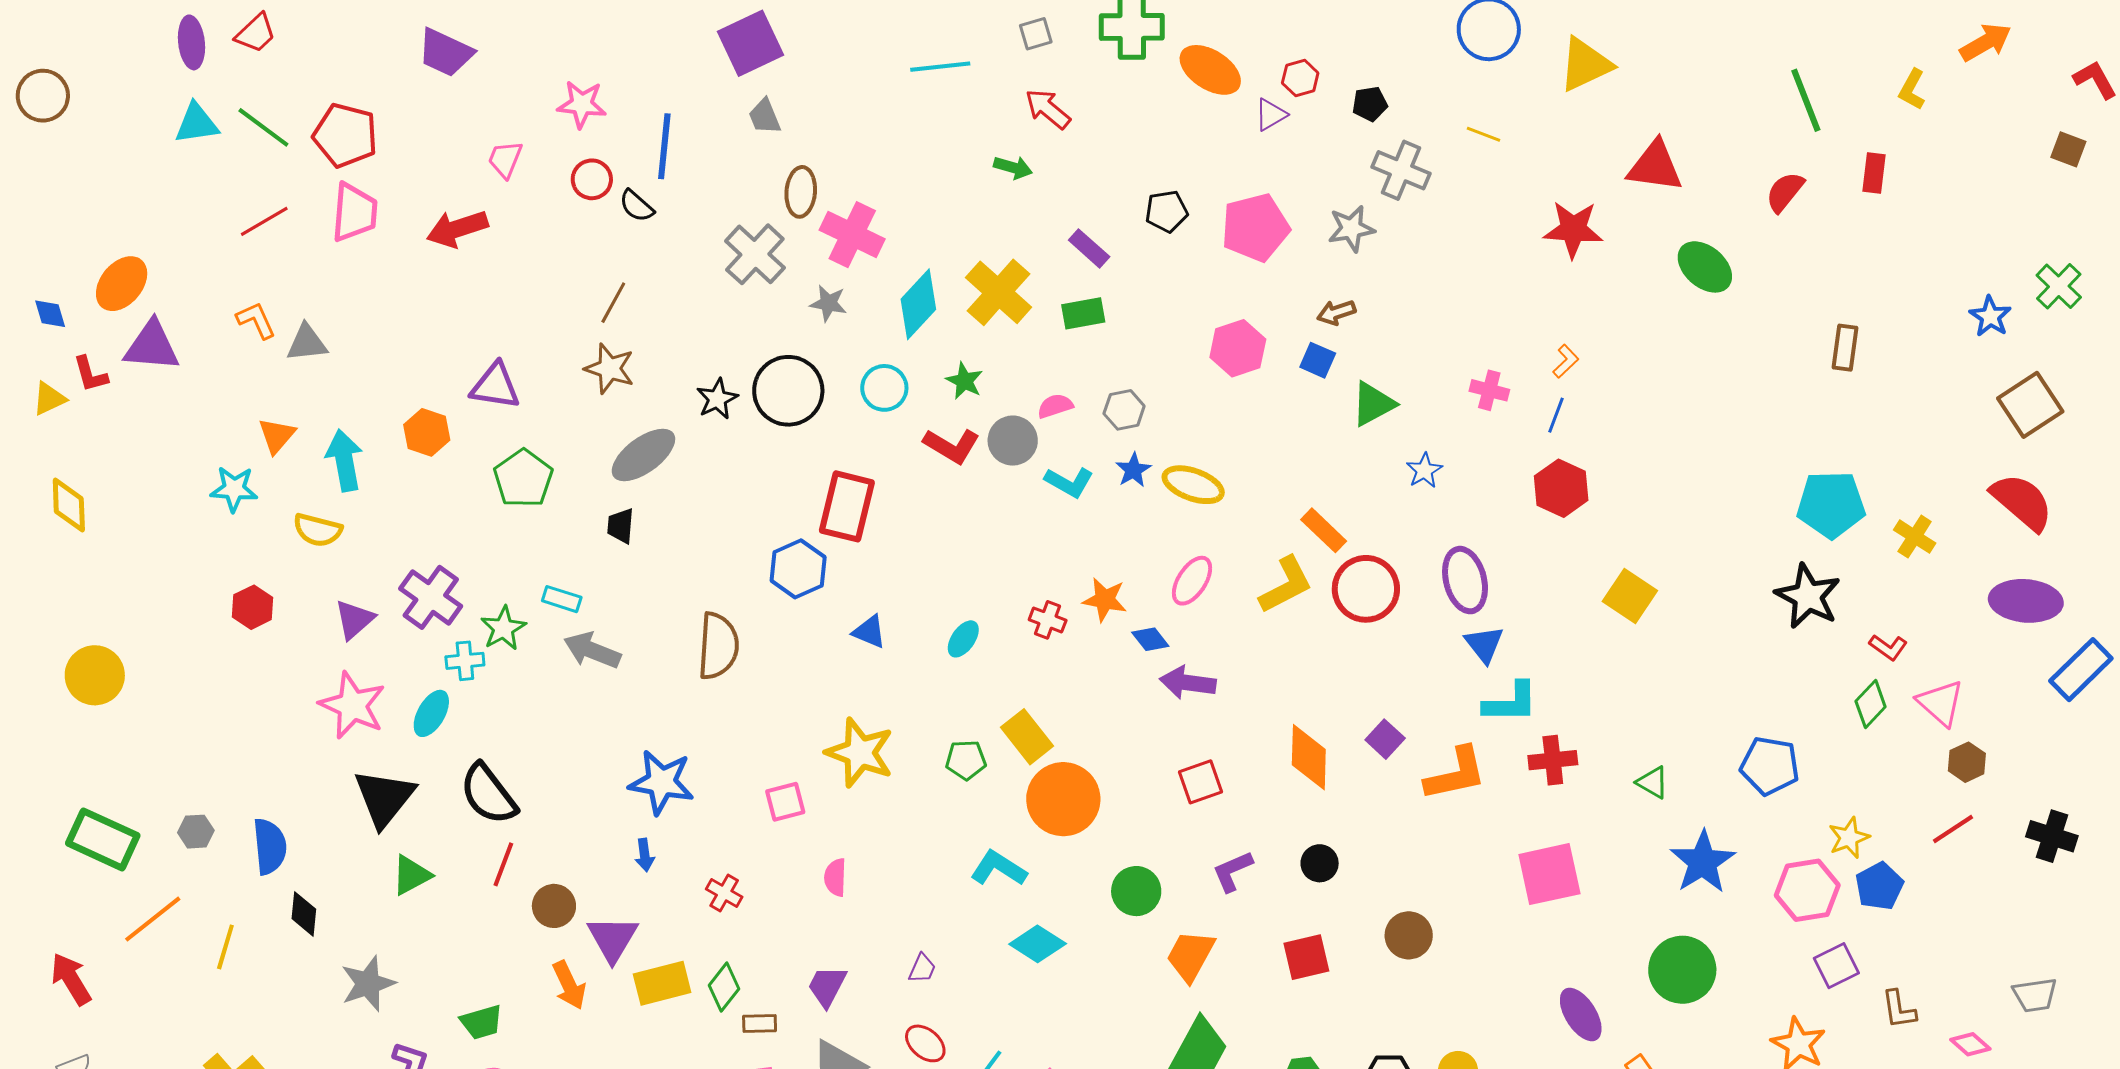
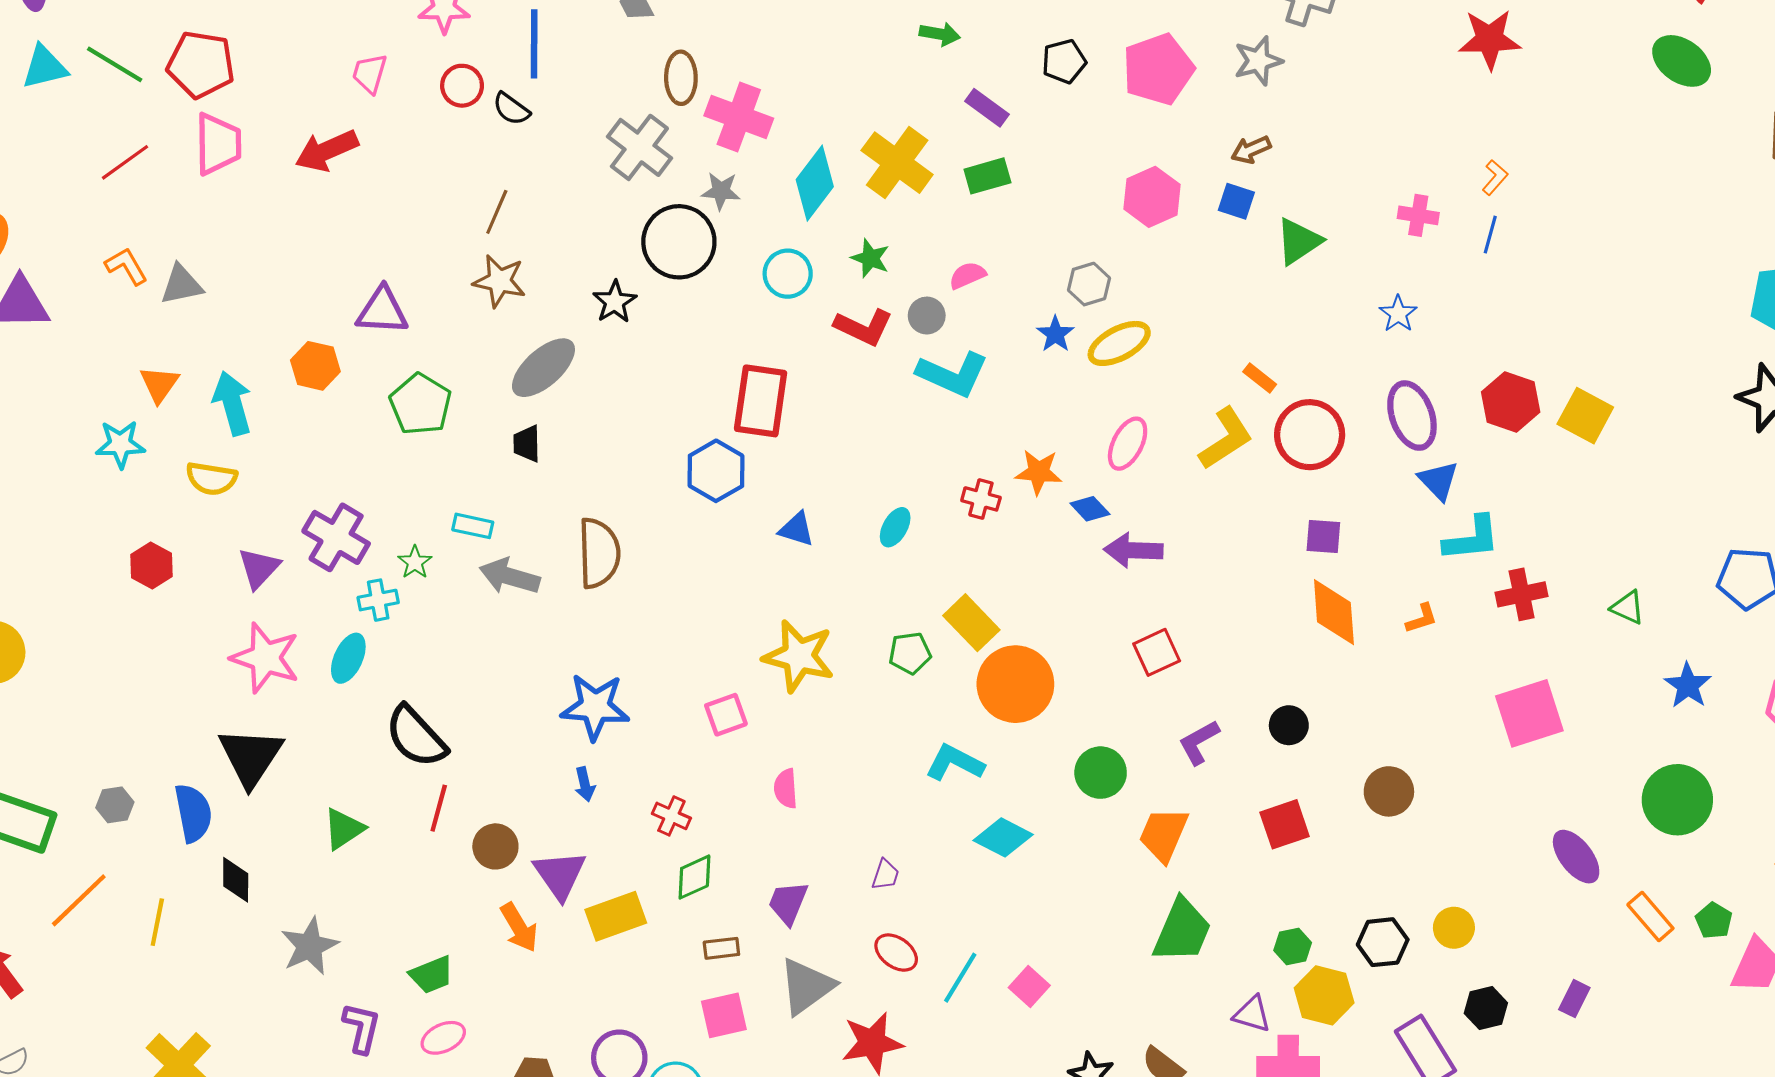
green arrow: (1013, 167) -> (940, 34), moved
green ellipse: (1705, 267) -> (1682, 61), moved
black circle: (788, 391) -> (679, 242), moved
gray hexagon: (1124, 410) -> (1089, 284), moved
gray circle: (1013, 441) -> (927, 316), size x0.7
blue star: (1424, 471) -> (1398, 314), moved
cyan L-shape: (1069, 482) -> (953, 374), moved, size x1.4
yellow ellipse: (1193, 485) -> (1119, 343), turned -42
red hexagon: (1561, 488) -> (1511, 402), moved
orange rectangle: (1324, 530) -> (1260, 378), size x0.7
green star: (503, 628) -> (415, 562), size x0.7
brown semicircle: (718, 646) -> (599, 553), moved
purple square: (1385, 739) -> (1323, 536), moved, turned -33
orange diamond: (1309, 757) -> (1334, 612), moved
orange L-shape: (1456, 774) -> (1422, 618), size x0.5
black triangle: (384, 798) -> (251, 757), moved
blue star: (1703, 862) -> (1688, 685), size x0.7
green diamond: (724, 987) -> (694, 877), moved, turned 33

